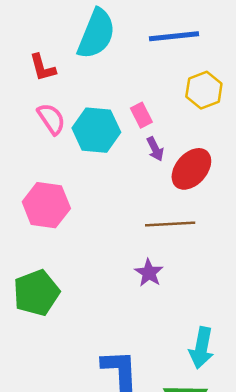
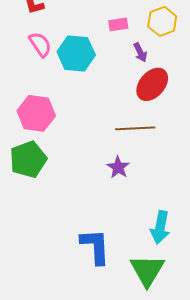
pink rectangle: (141, 115) -> (118, 24), moved, turned -72
purple arrow: (155, 149) -> (140, 52), moved
green pentagon: (36, 293) -> (28, 159), moved

